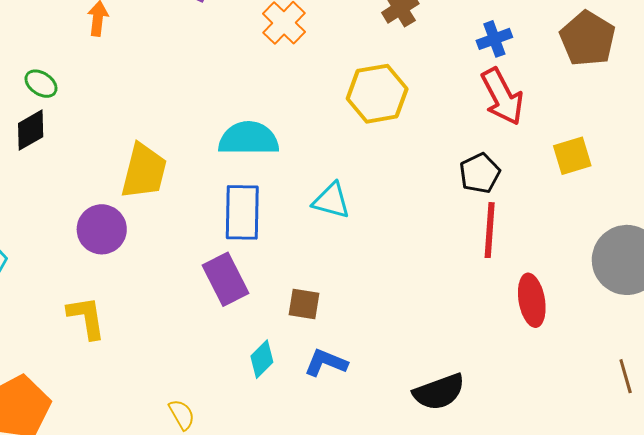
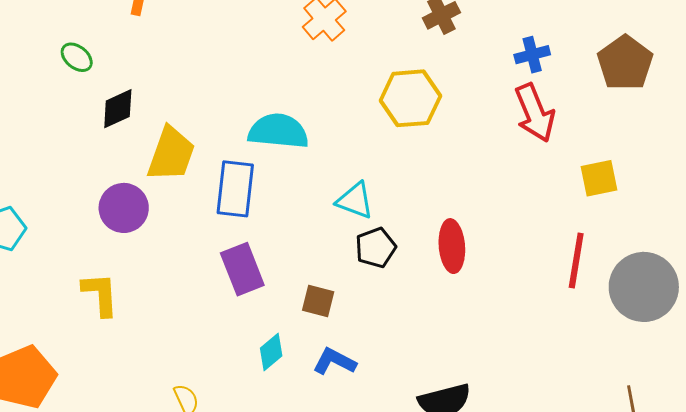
black diamond: (31, 130) -> (118, 109), moved
black pentagon: (480, 173) -> (376, 248), moved
blue rectangle: (242, 212) -> (235, 189), moved
red line: (490, 230) -> (576, 261), moved
red ellipse: (532, 300) -> (452, 246), moved

